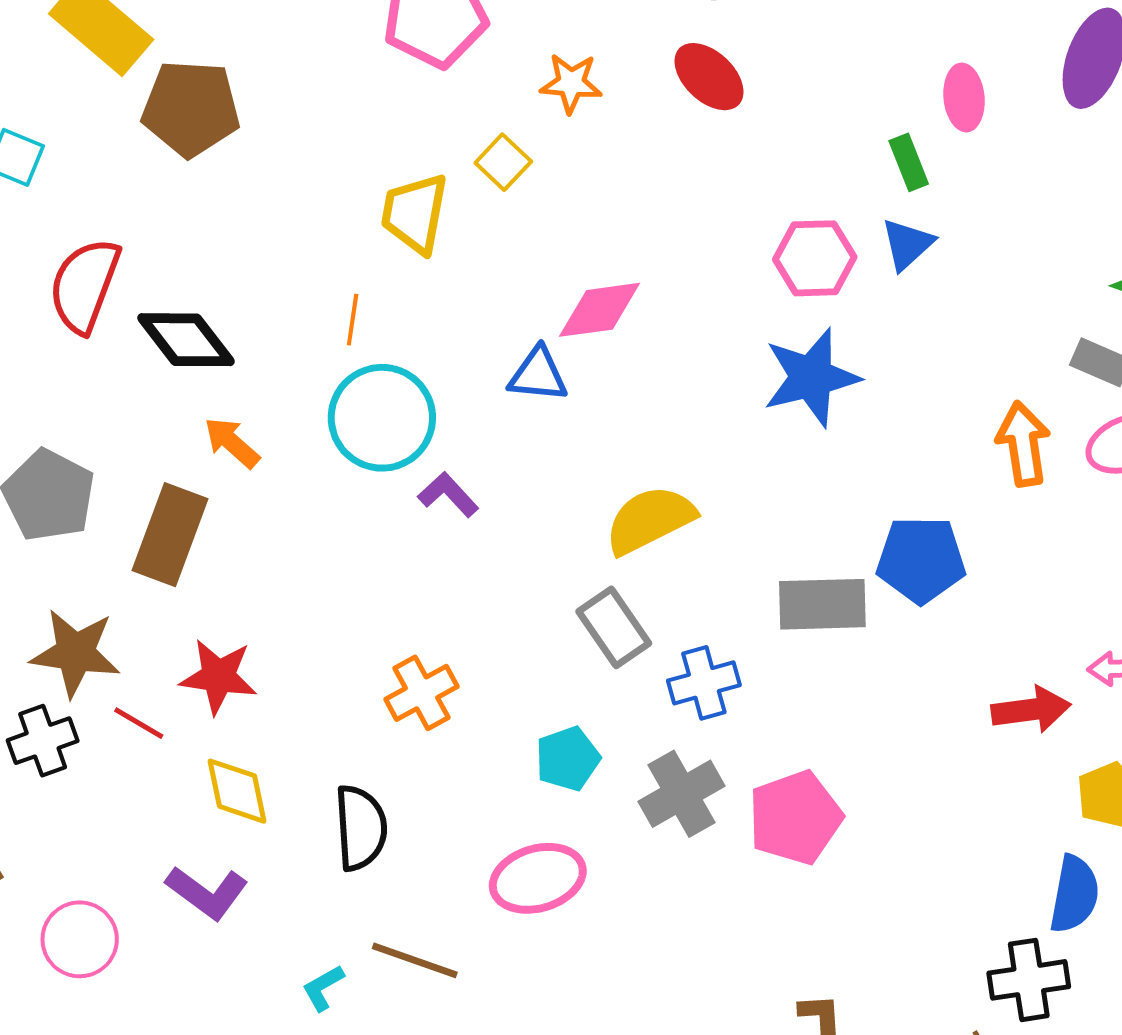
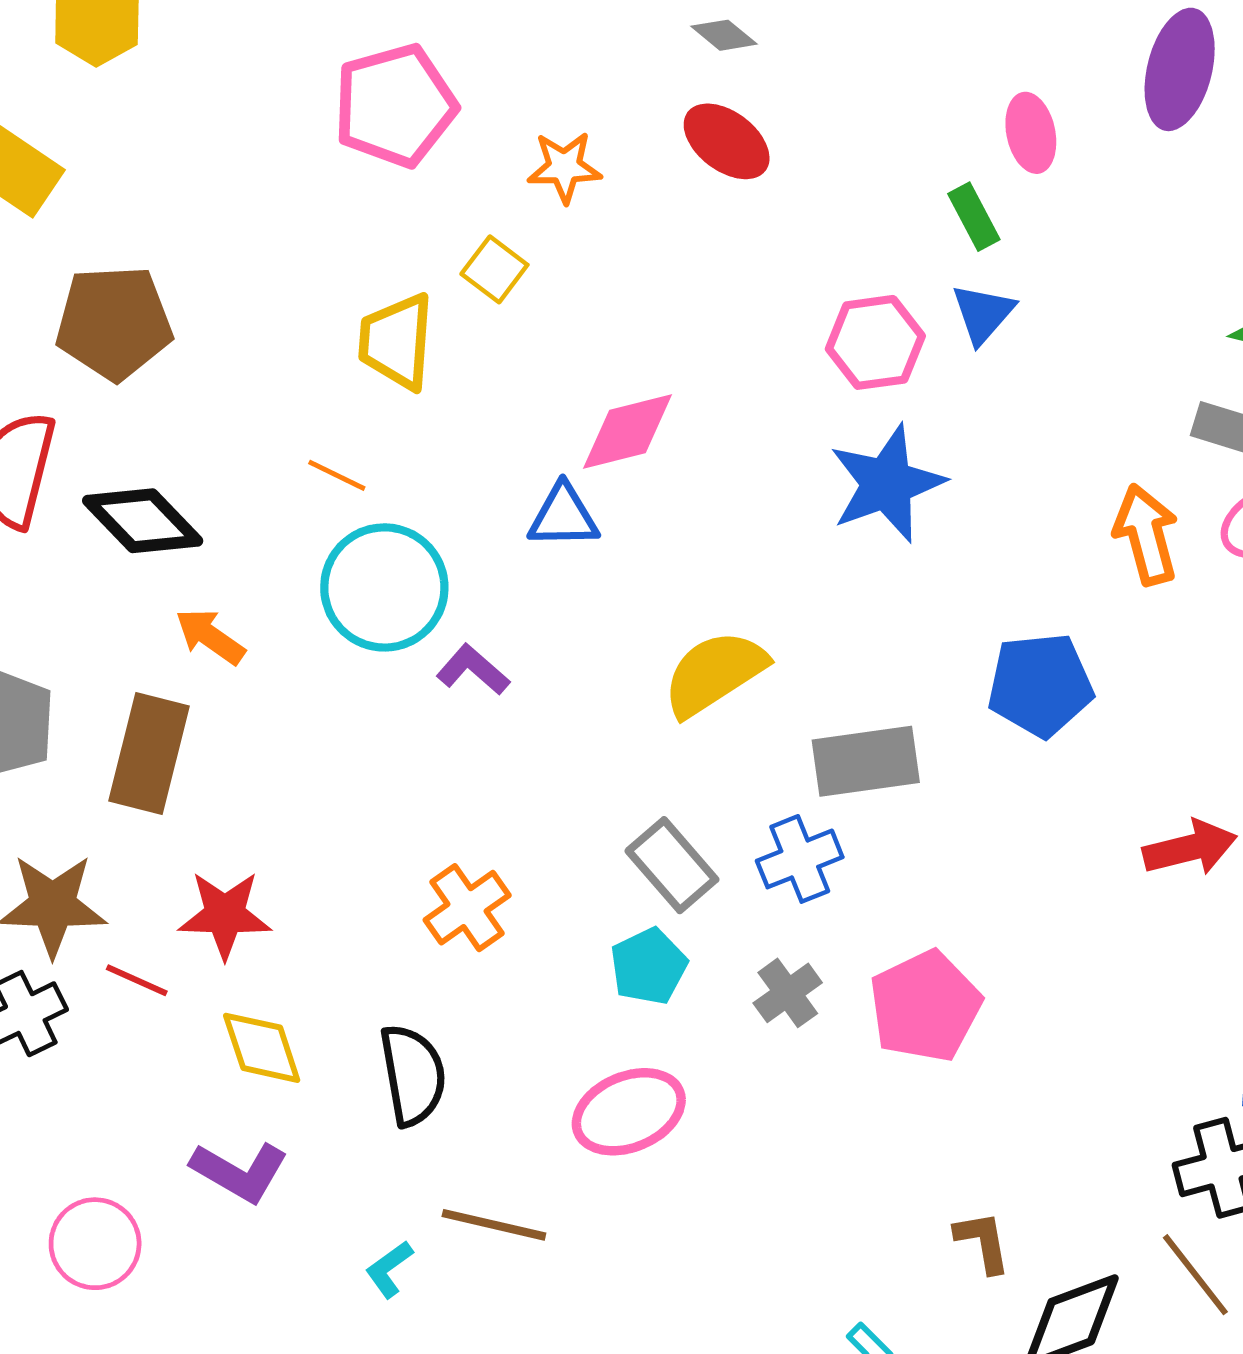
brown pentagon: (191, 108) -> (114, 323), moved
orange line: (353, 320) -> (337, 475), turned -66
gray rectangle: (822, 604) -> (866, 761), moved
gray rectangle: (614, 627) -> (672, 865), moved
gray cross: (682, 794) -> (788, 993), size x0.7

